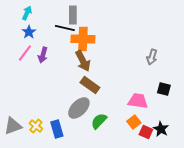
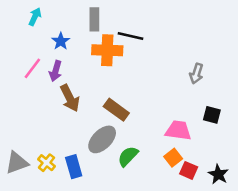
black line: (65, 28) -> (130, 36), moved
blue star: (29, 32) -> (61, 41), moved
brown arrow: (83, 61) -> (70, 98), moved
black star: (161, 129) -> (218, 174), moved

